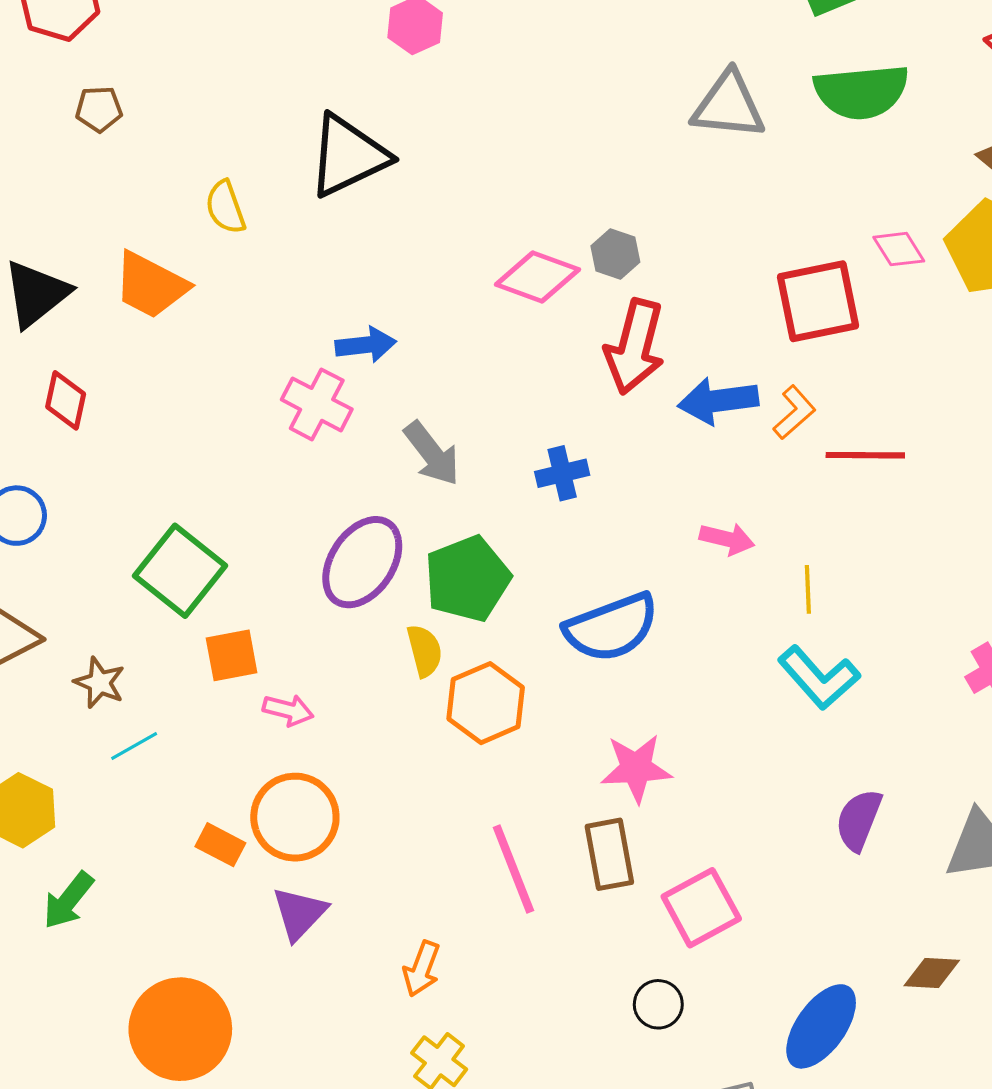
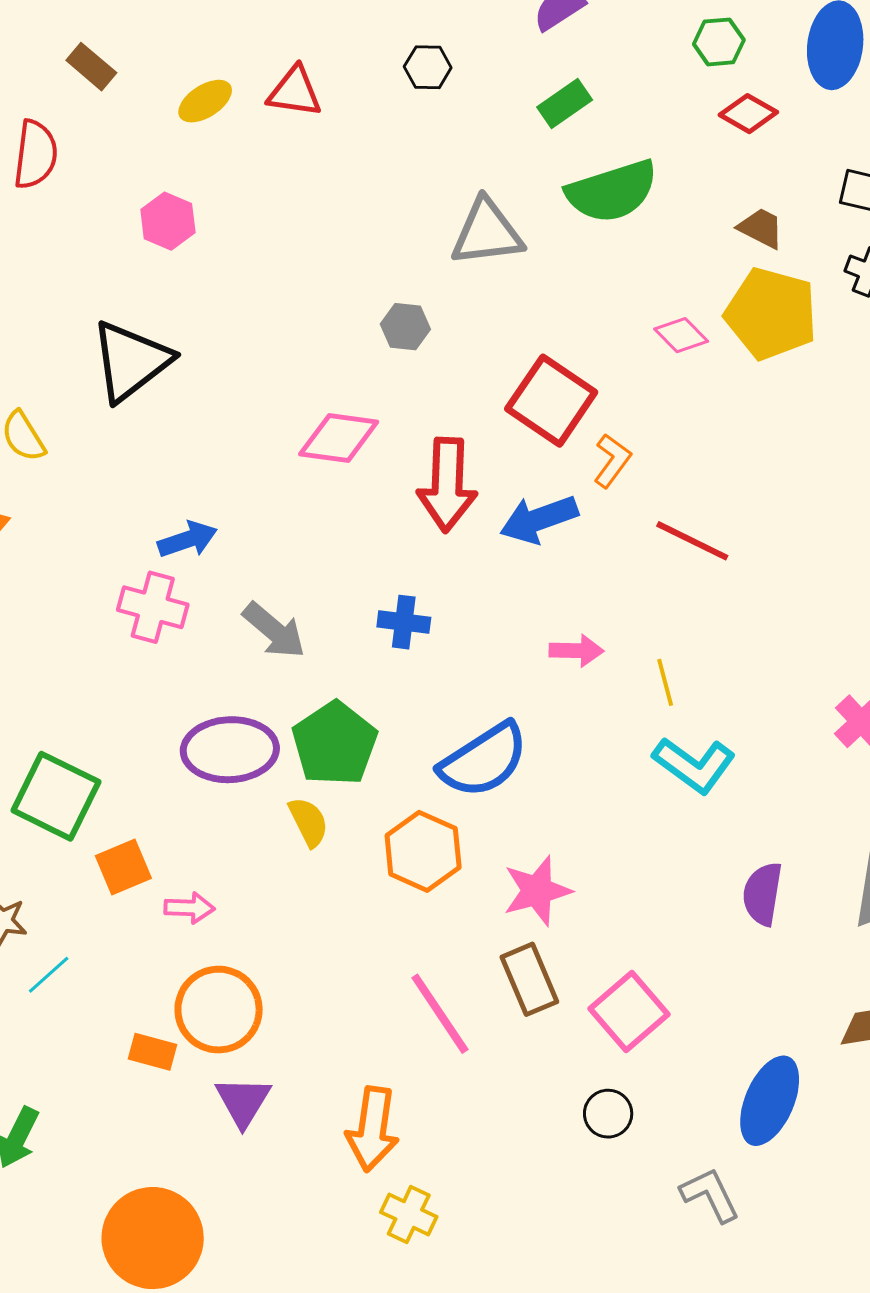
gray hexagon: (615, 254) -> (405, 327), moved
red square: (818, 301) -> (551, 401), moved, turned -32
orange L-shape: (794, 412) -> (612, 461), moved
red line: (865, 455) -> (692, 541), turned 38
blue cross: (562, 473) -> (404, 622), turned 33
purple ellipse: (362, 562) -> (230, 750), turned 66
orange hexagon: (486, 703) -> (423, 851), moved
orange arrow: (422, 969) -> (373, 1129), size x1.5

